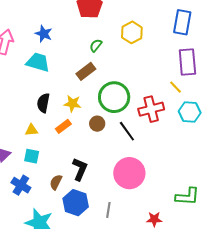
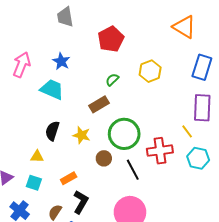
orange rectangle: (63, 126) -> (69, 178), moved

